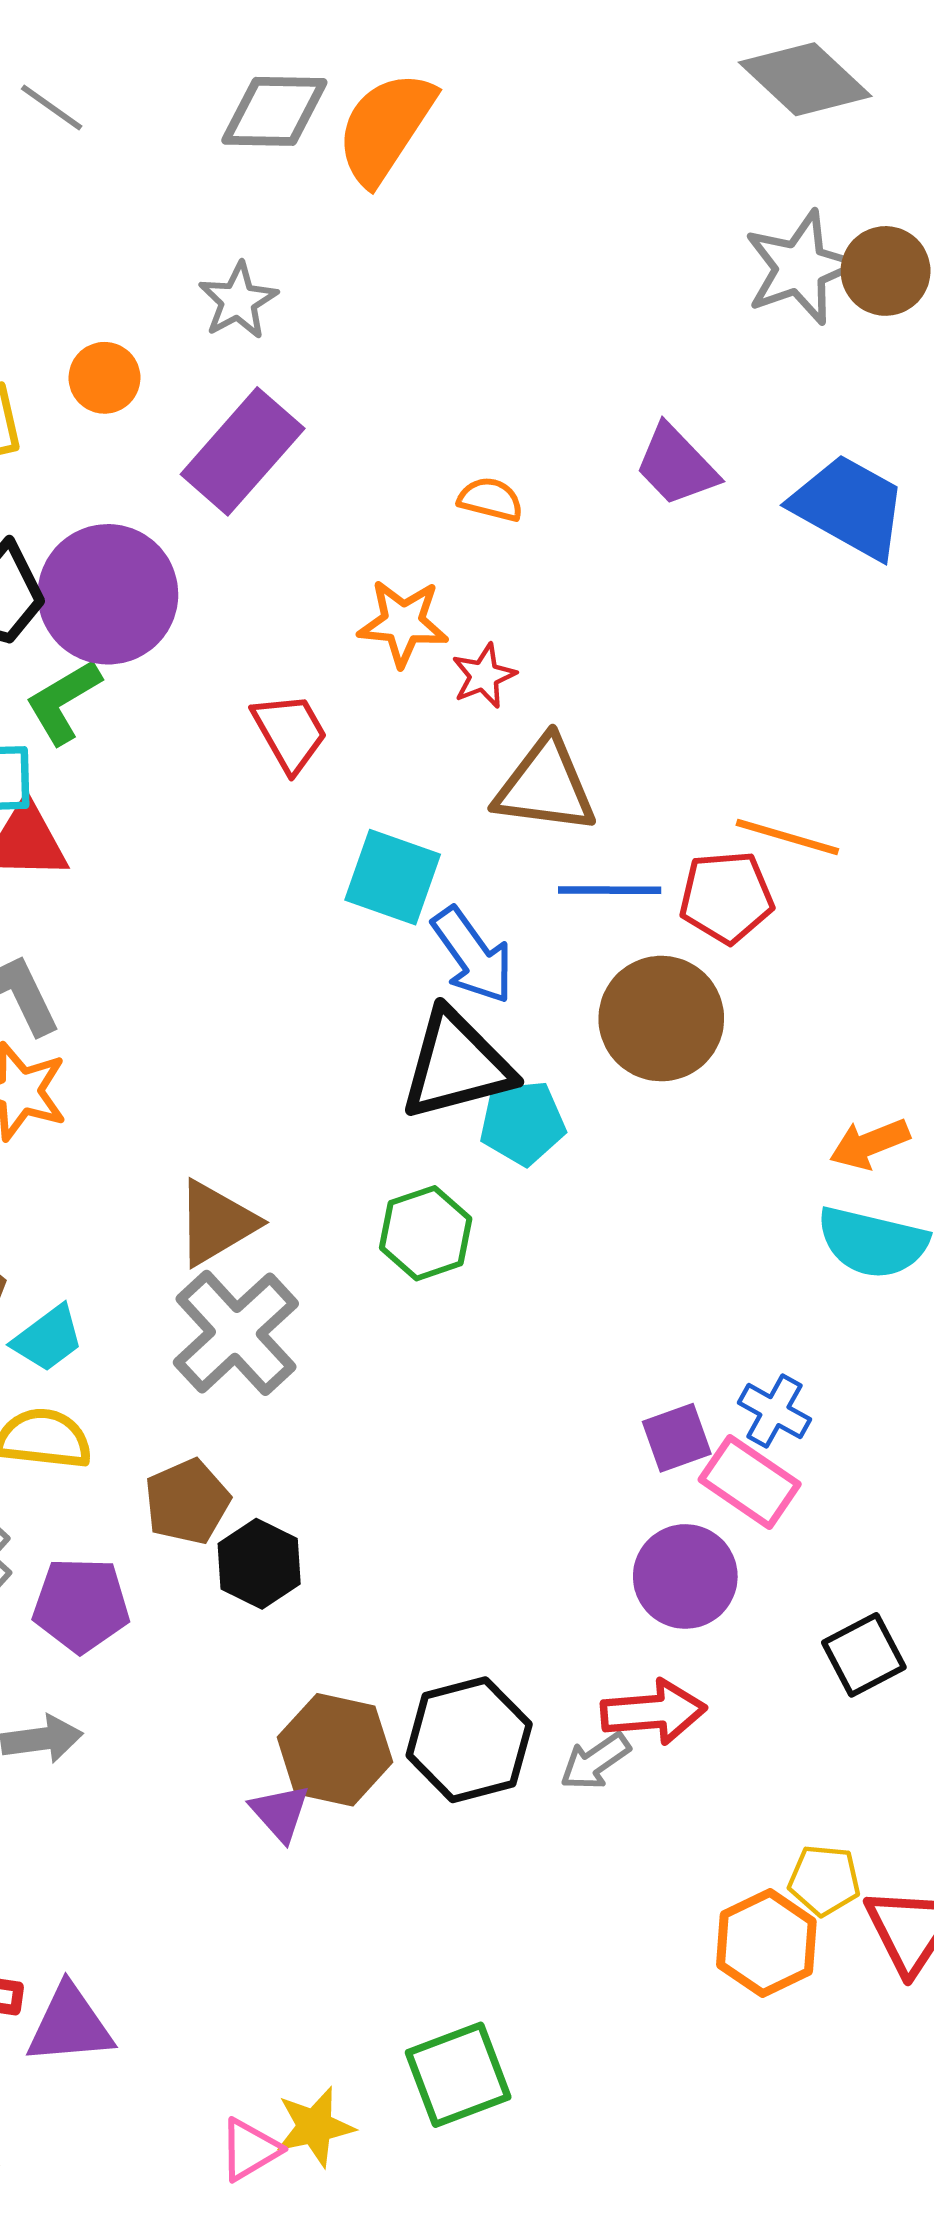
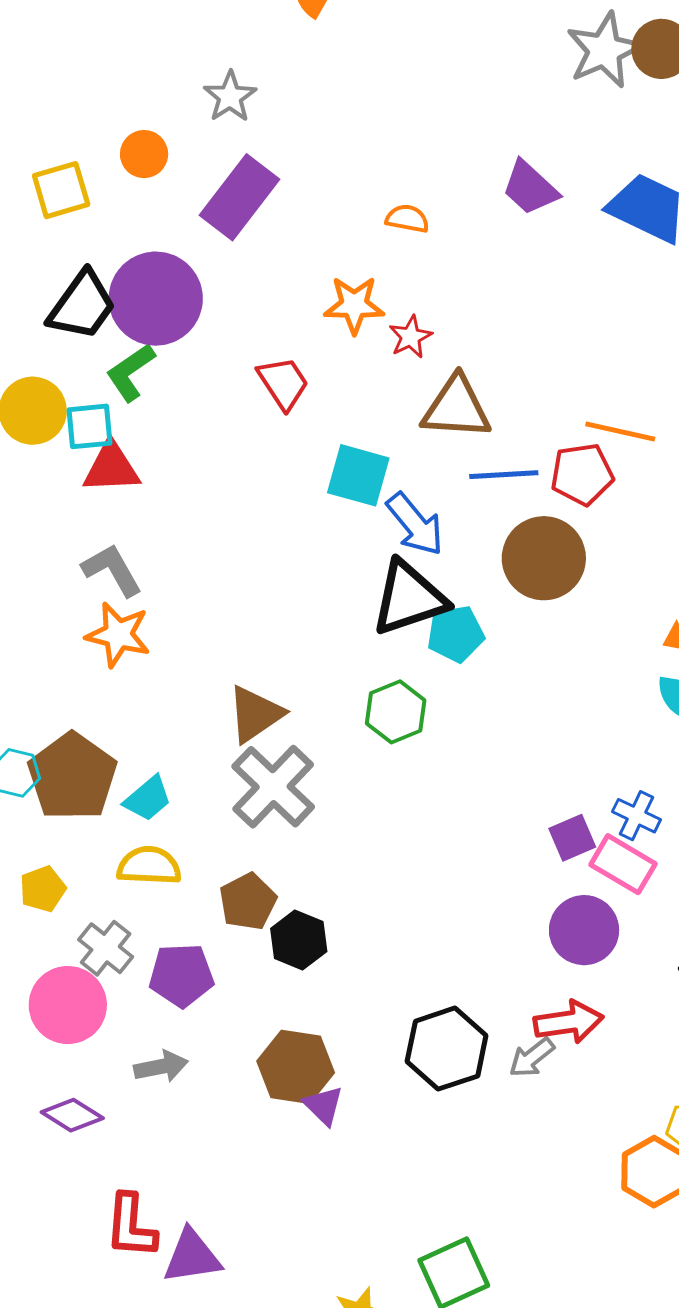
brown hexagon: (335, 1750) -> (296, 1067), moved

